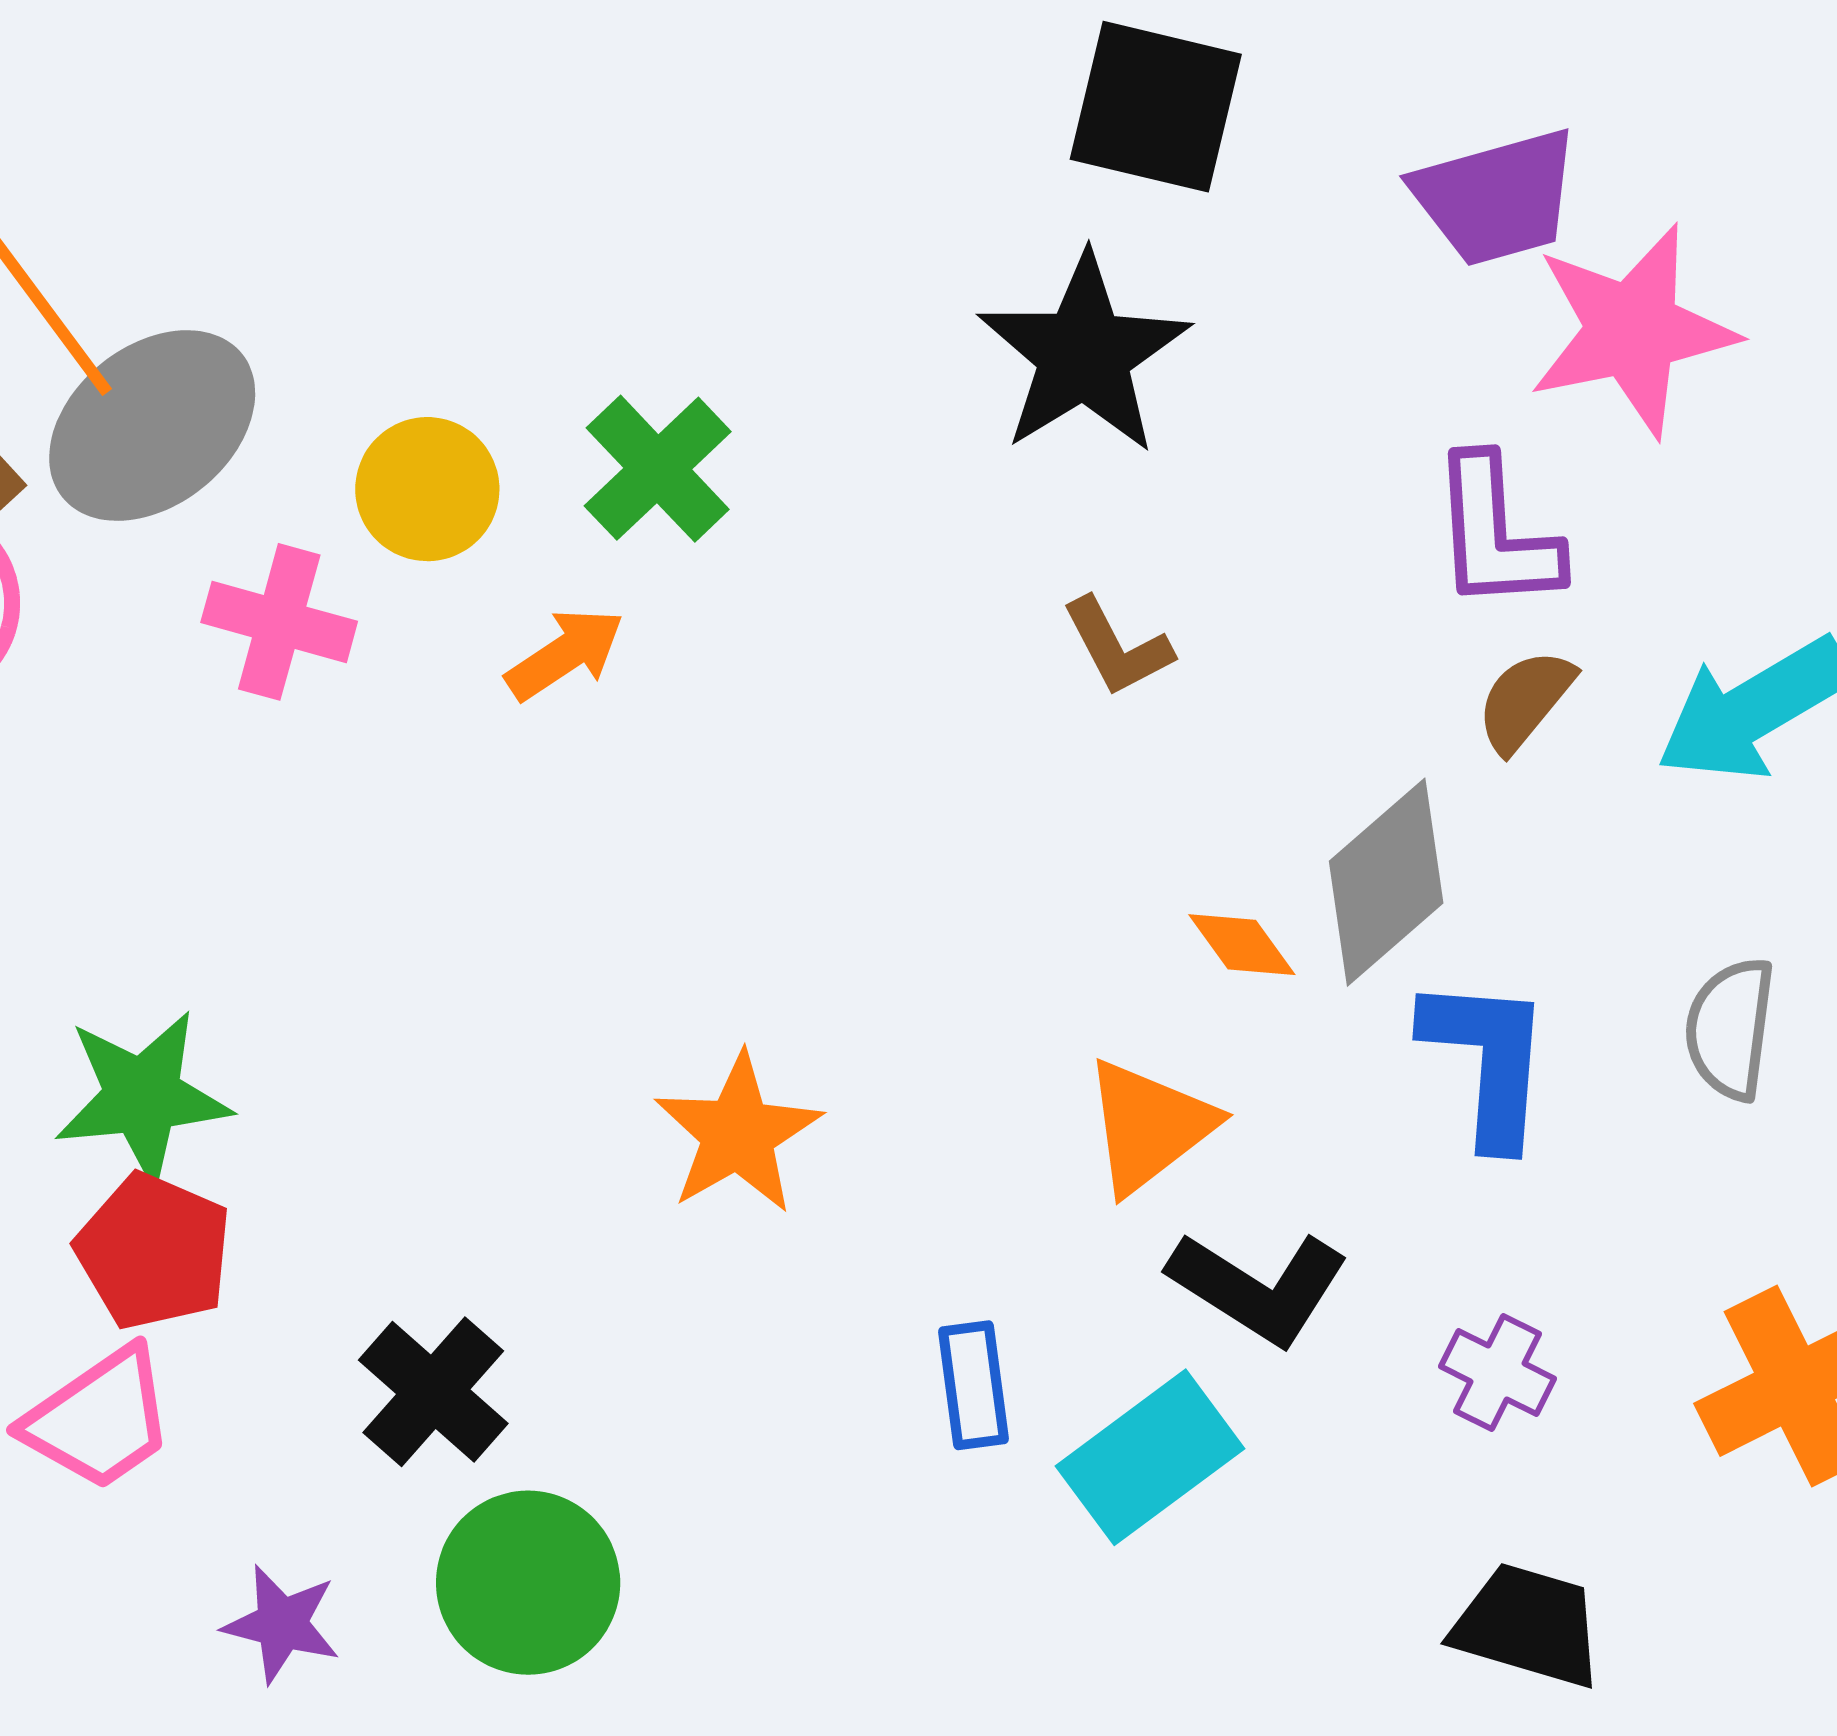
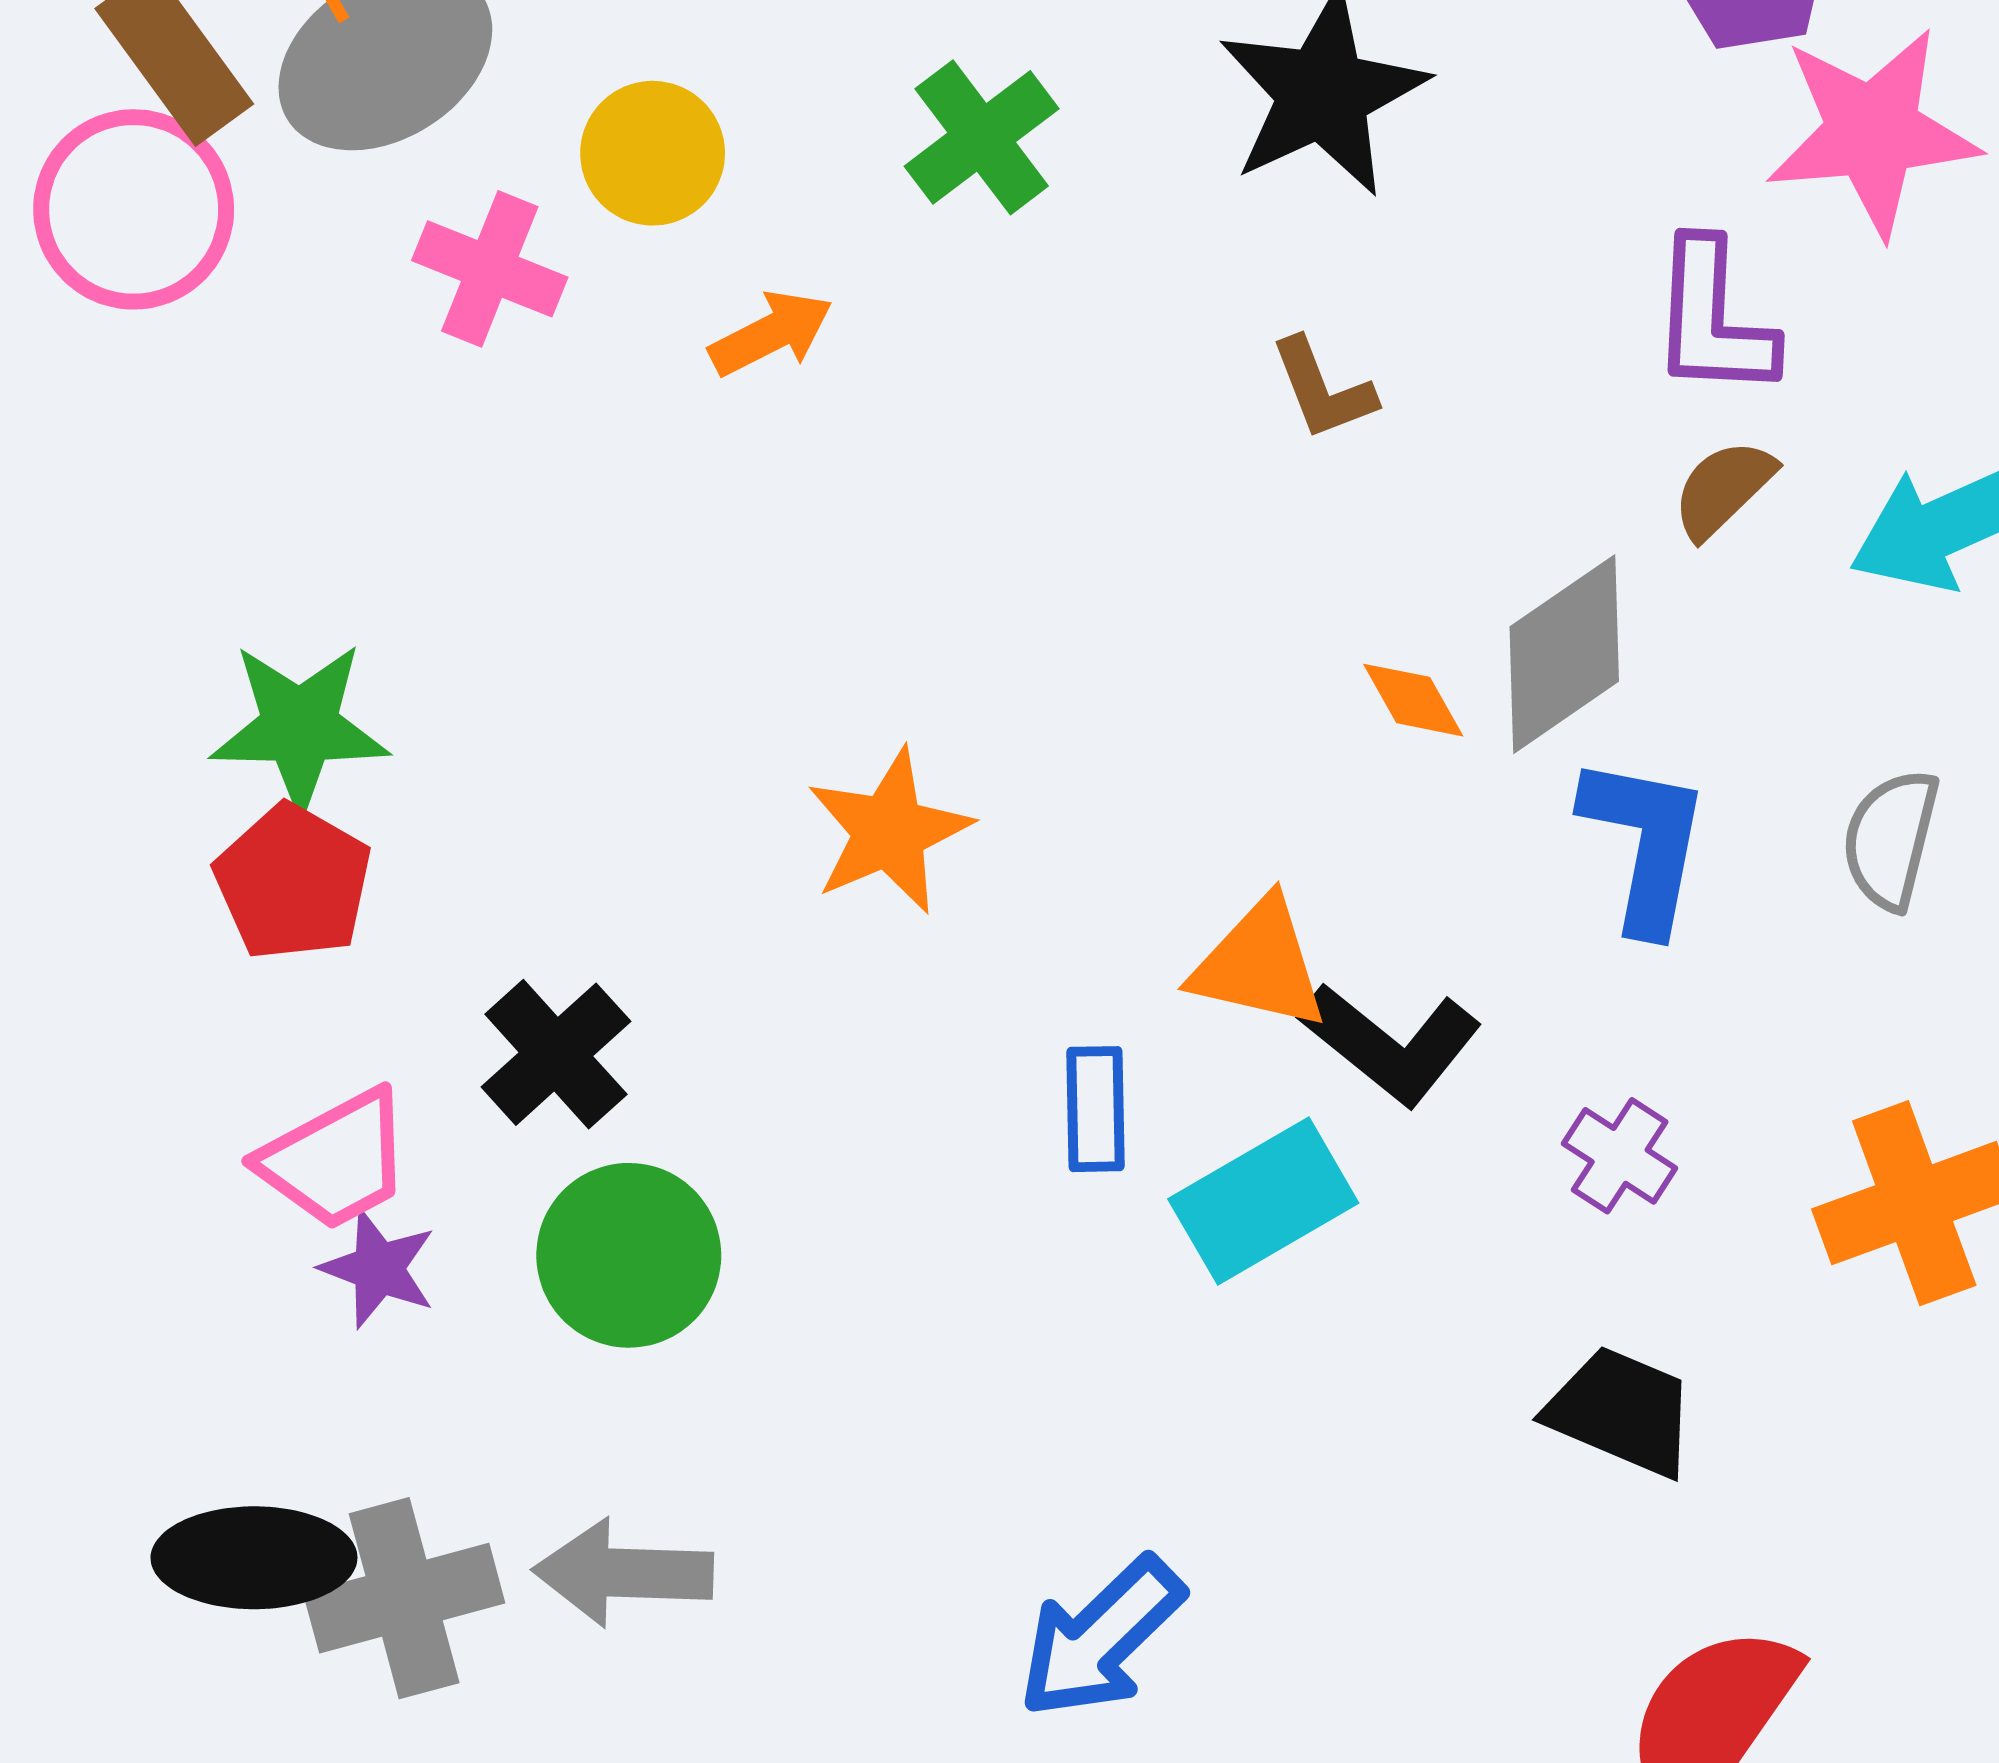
green cross: (658, 469) -> (982, 137), moved
orange triangle: (1149, 1126) -> (1259, 964), moved, turned 44
pink trapezoid: (99, 1419) -> (335, 1160), moved

